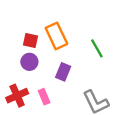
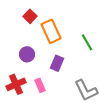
red square: (31, 40) -> (30, 16), moved, turned 32

